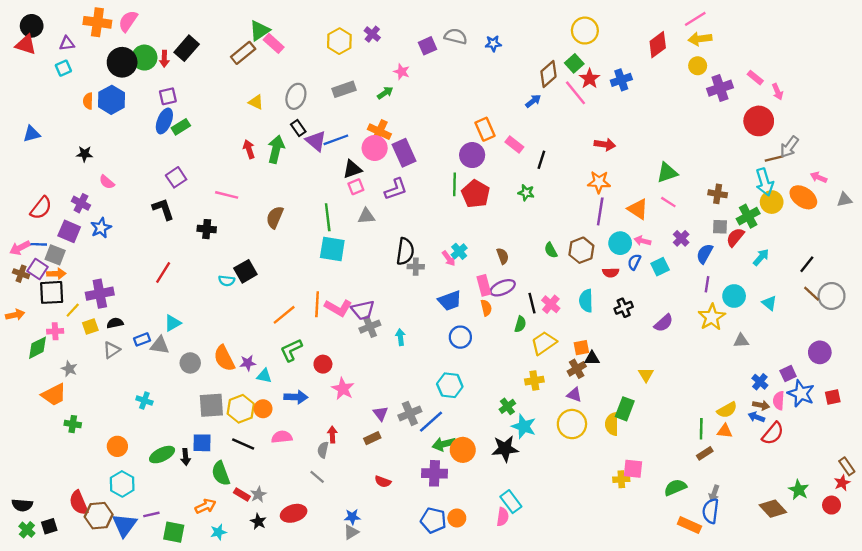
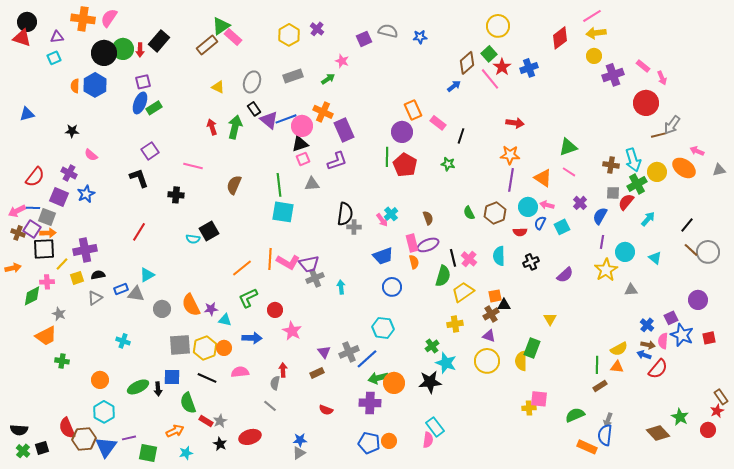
pink circle: (375, 148) -> (302, 126), moved
cyan arrow: (765, 182) -> (633, 160), moved
green semicircle: (520, 324) -> (443, 276), size x1.5

